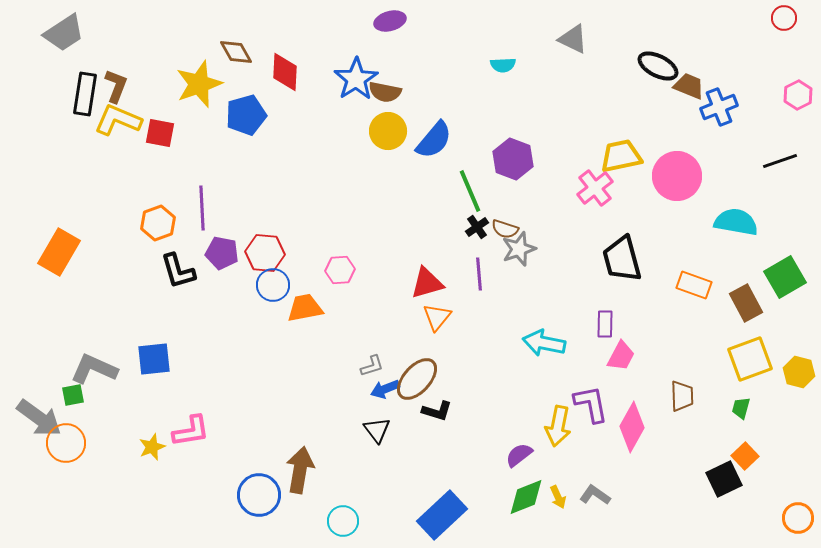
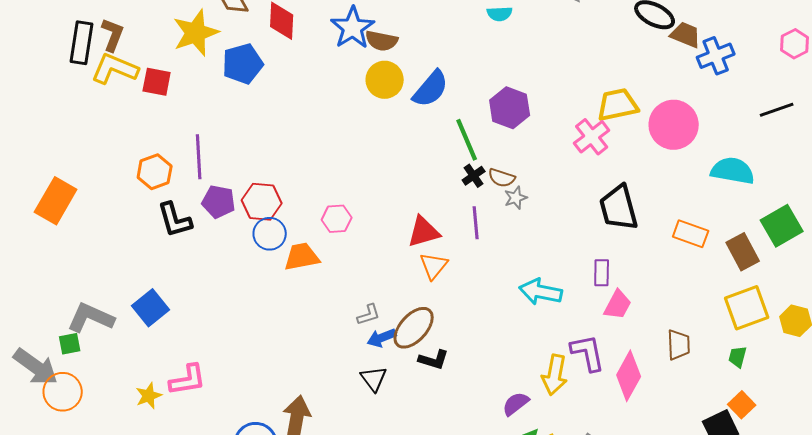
gray star: (519, 249) -> (516, 198), size x0.7
blue square: (154, 359) -> (151, 308), turned -33

